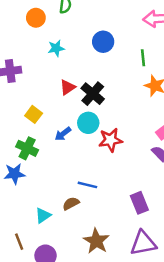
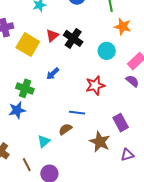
yellow square: (34, 114) -> (28, 45), moved, size x1.6
cyan circle: (88, 123) -> (107, 51), moved
red star: (111, 140) -> (95, 85), moved
brown star: (96, 241) -> (100, 142), moved
purple triangle: (143, 243) -> (127, 155), size x0.6

